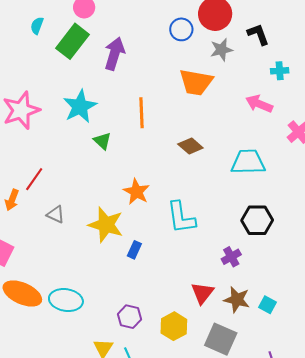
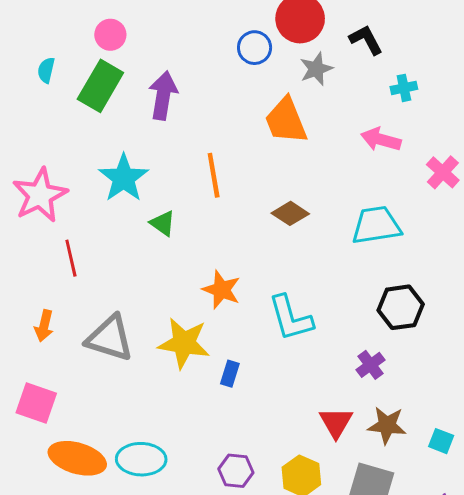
orange trapezoid: (196, 82) -> (286, 121), turned 66
red line: (34, 179) -> (71, 258), moved, turned -40
gray triangle: (56, 215) -> (110, 338), size x1.8
cyan square: (267, 305) -> (441, 441), moved

